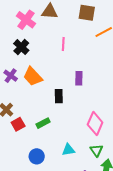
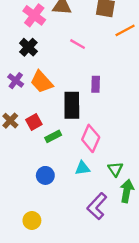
pink line: (63, 44) -> (78, 44), turned -64
black rectangle: (59, 96) -> (72, 105), size x1.6
pink diamond: (95, 123) -> (91, 138), moved
red square: (18, 124) -> (34, 122), moved

